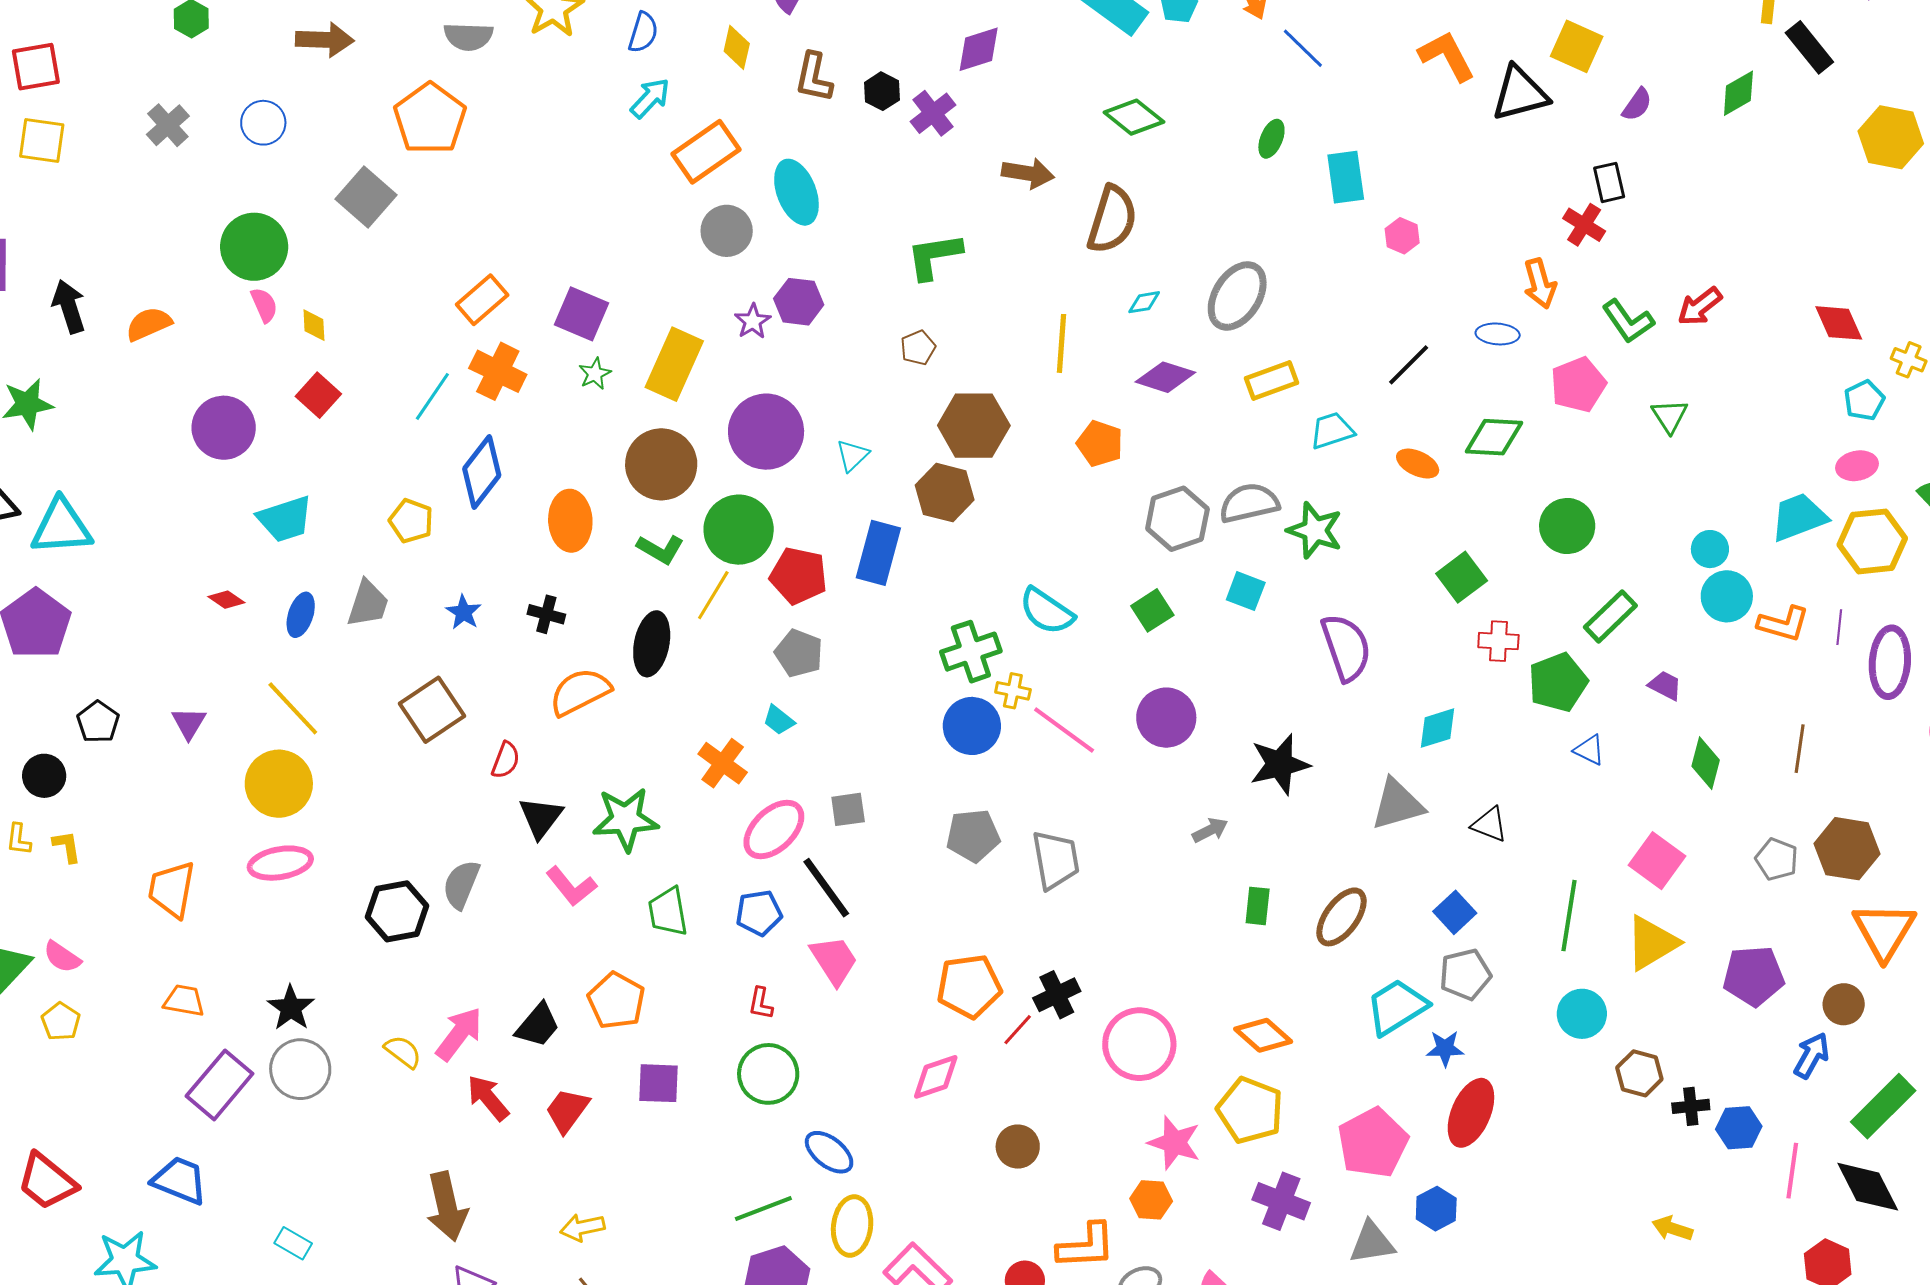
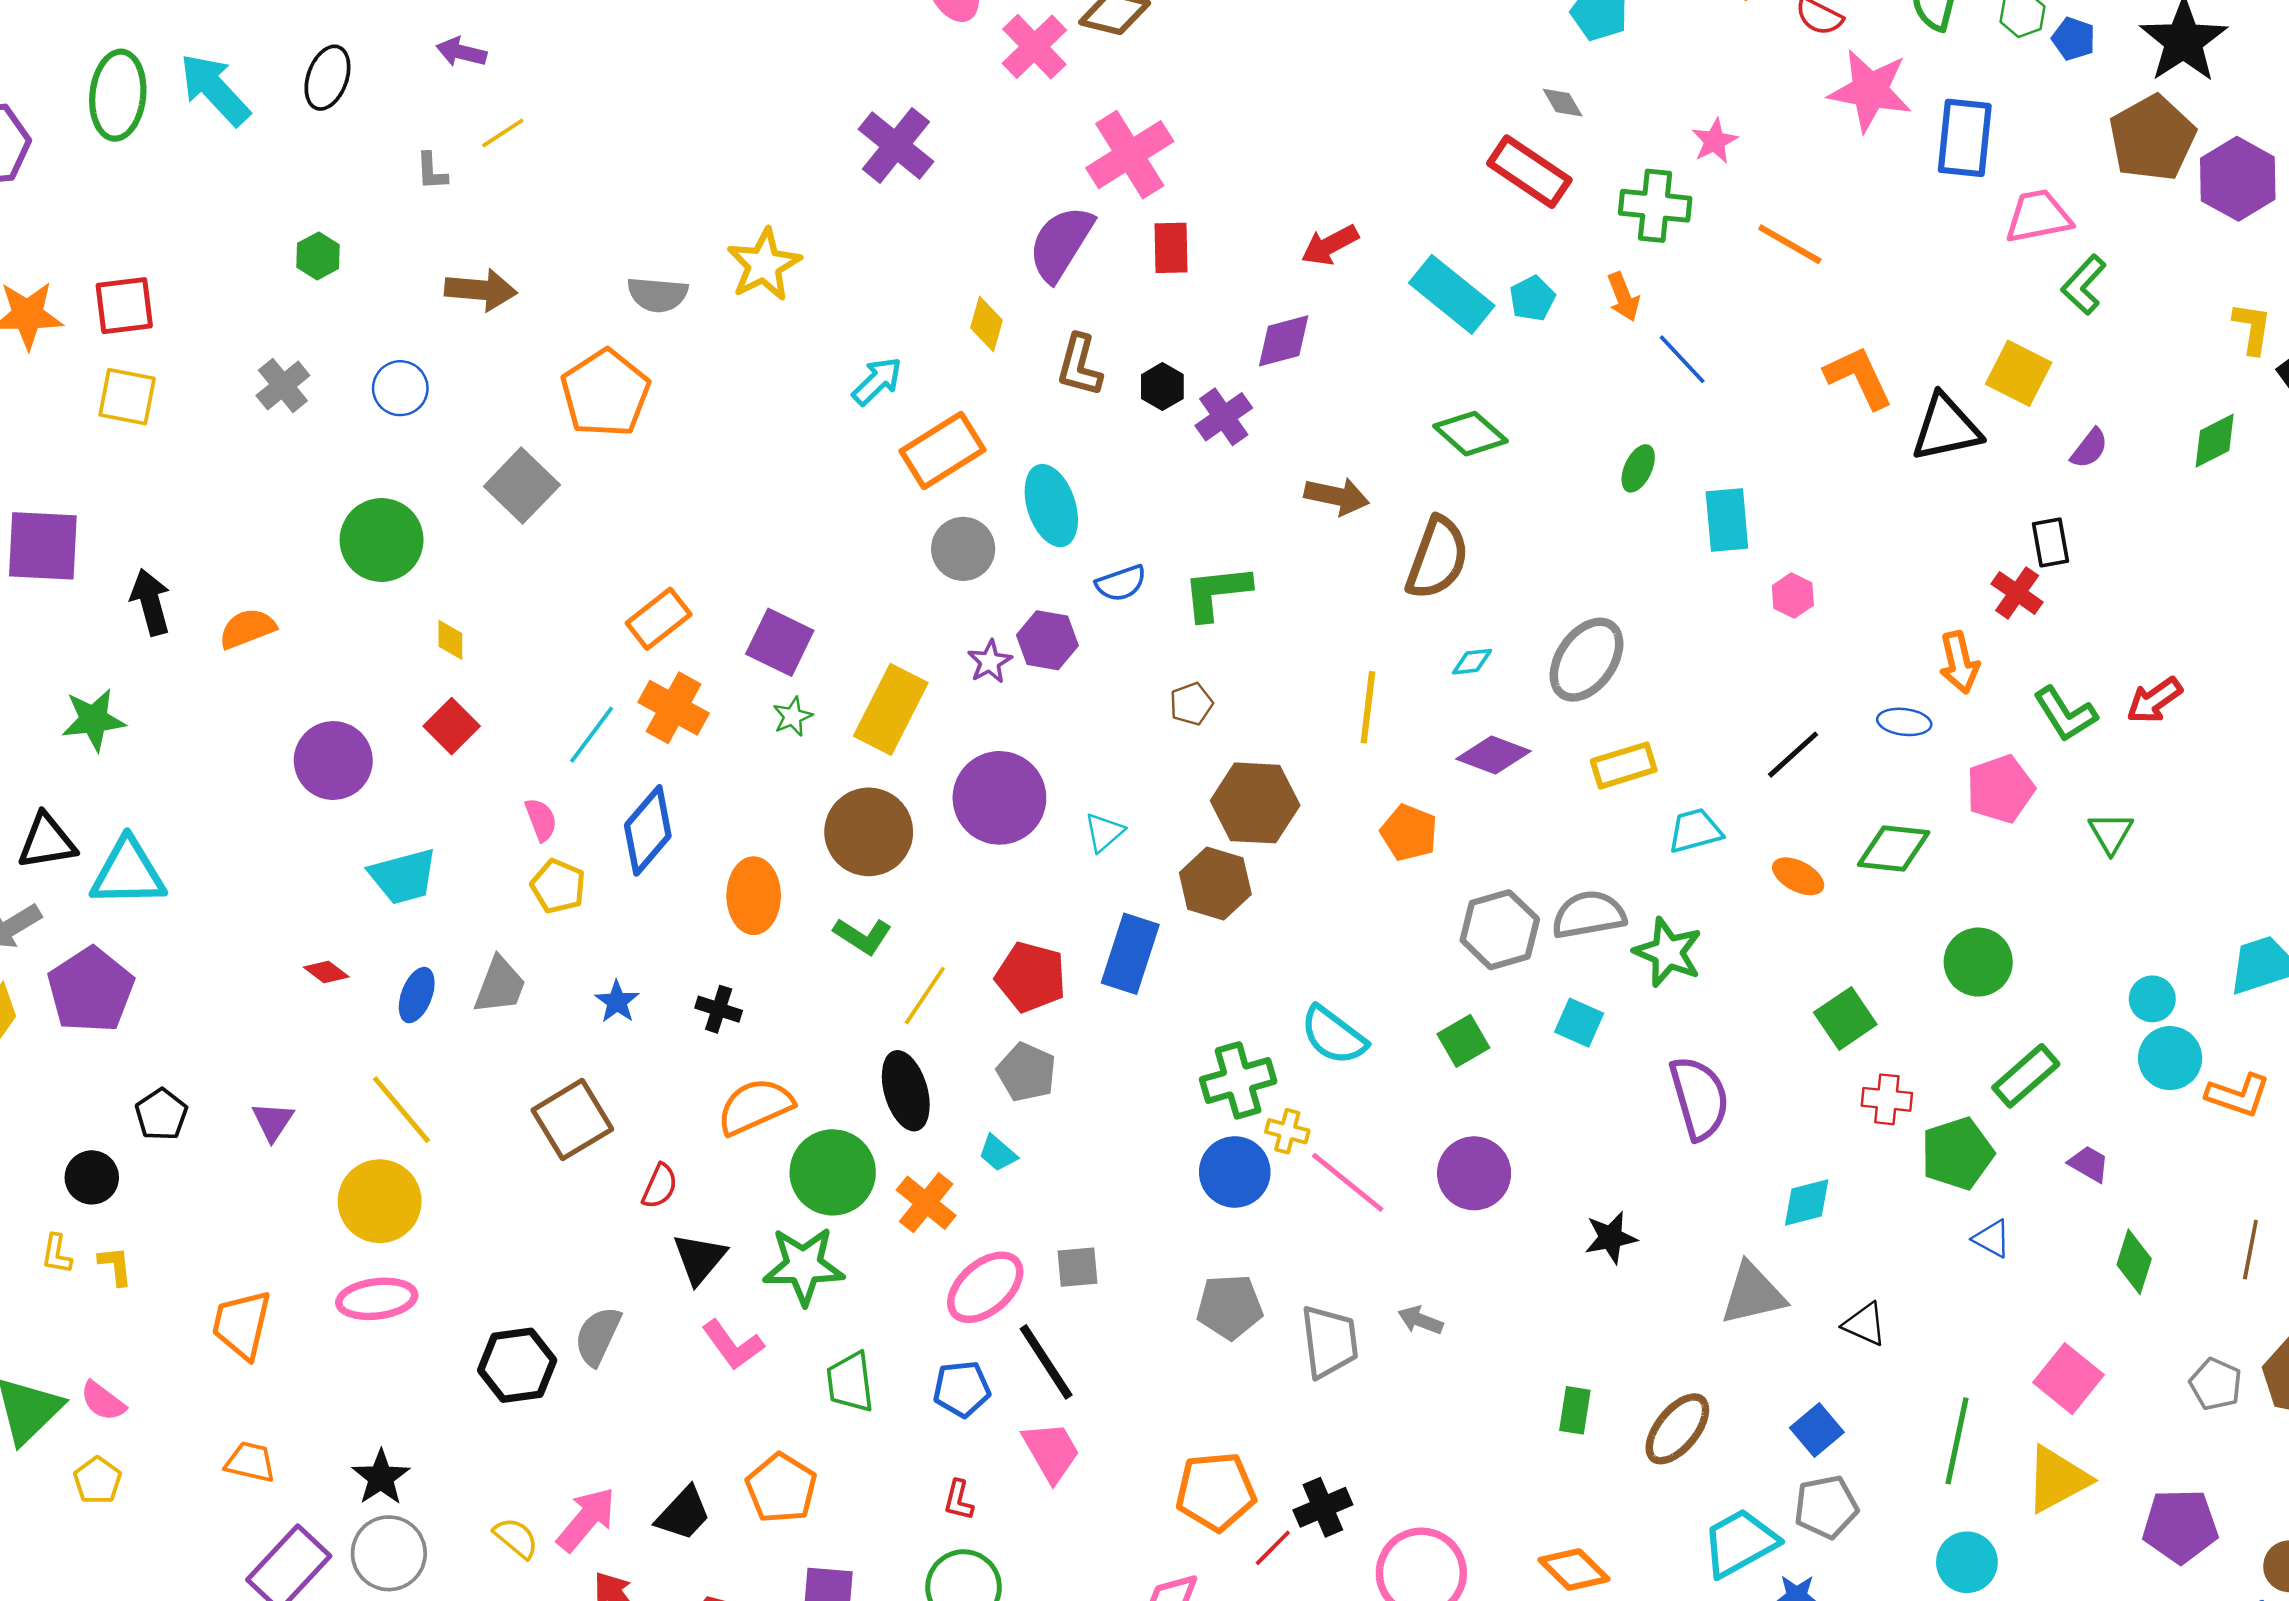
blue semicircle: (643, 32) -> (1121, 583), moved, turned 51
pink semicircle: (264, 305) -> (541, 820), moved
green circle: (739, 530) -> (833, 1172), moved
black ellipse: (652, 644) -> (906, 1091), moved, turned -30
black star: (1280, 764) -> (1611, 1238), size x0.7
gray arrow: (1210, 830) -> (1420, 1320), moved, turned -135

